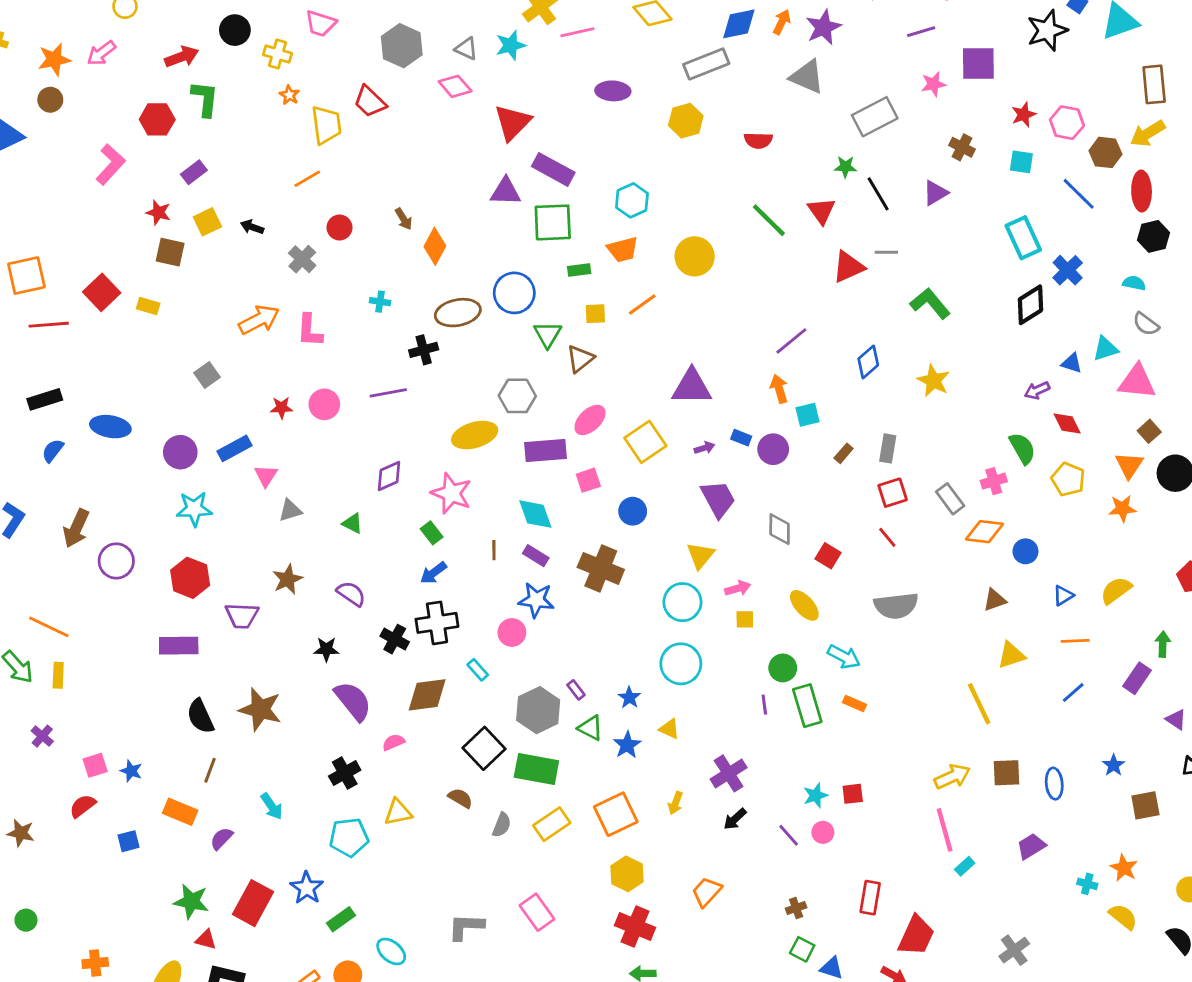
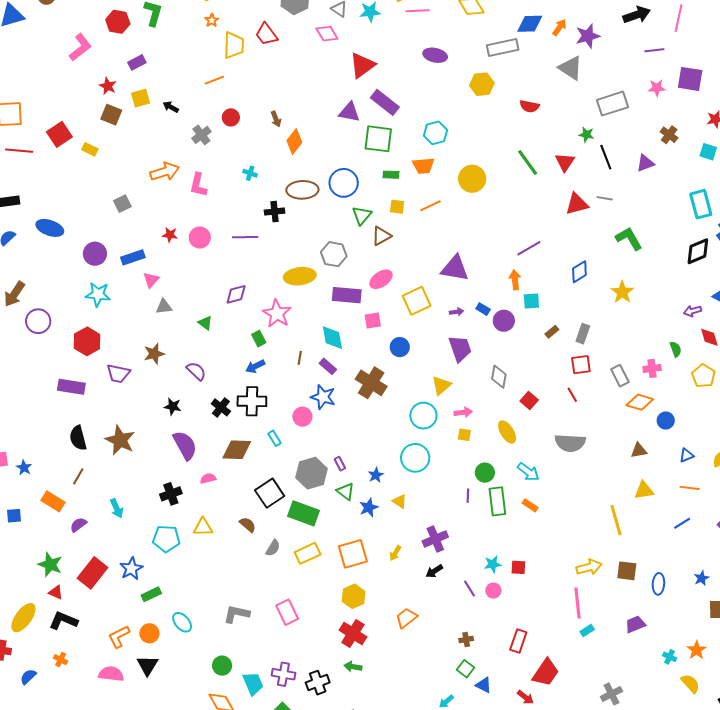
green semicircle: (1022, 448) -> (676, 349), size x0.7

